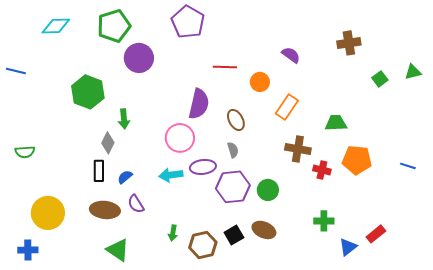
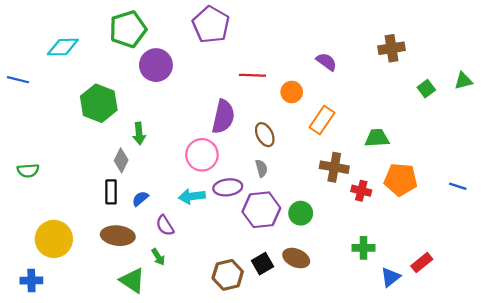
cyan diamond: (56, 26) -> (63, 47), moved
purple semicircle: (136, 204) -> (165, 226), moved
green arrow: (173, 233) -> (158, 257), moved, turned -42

